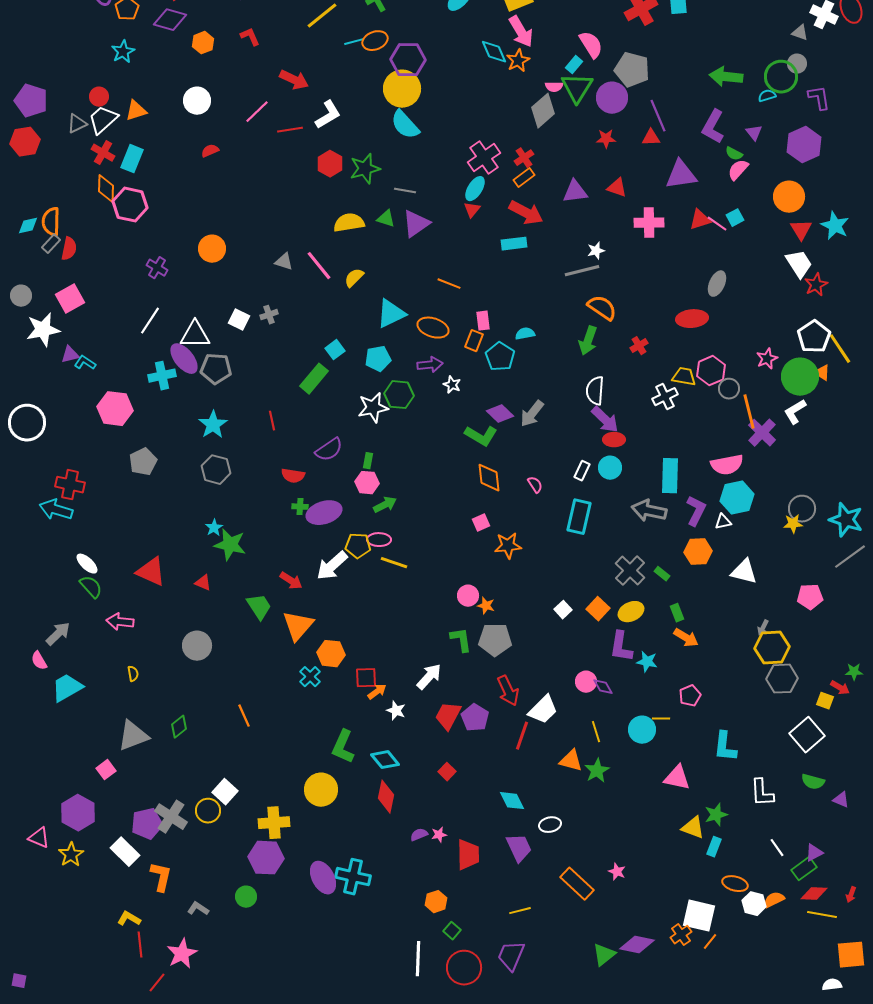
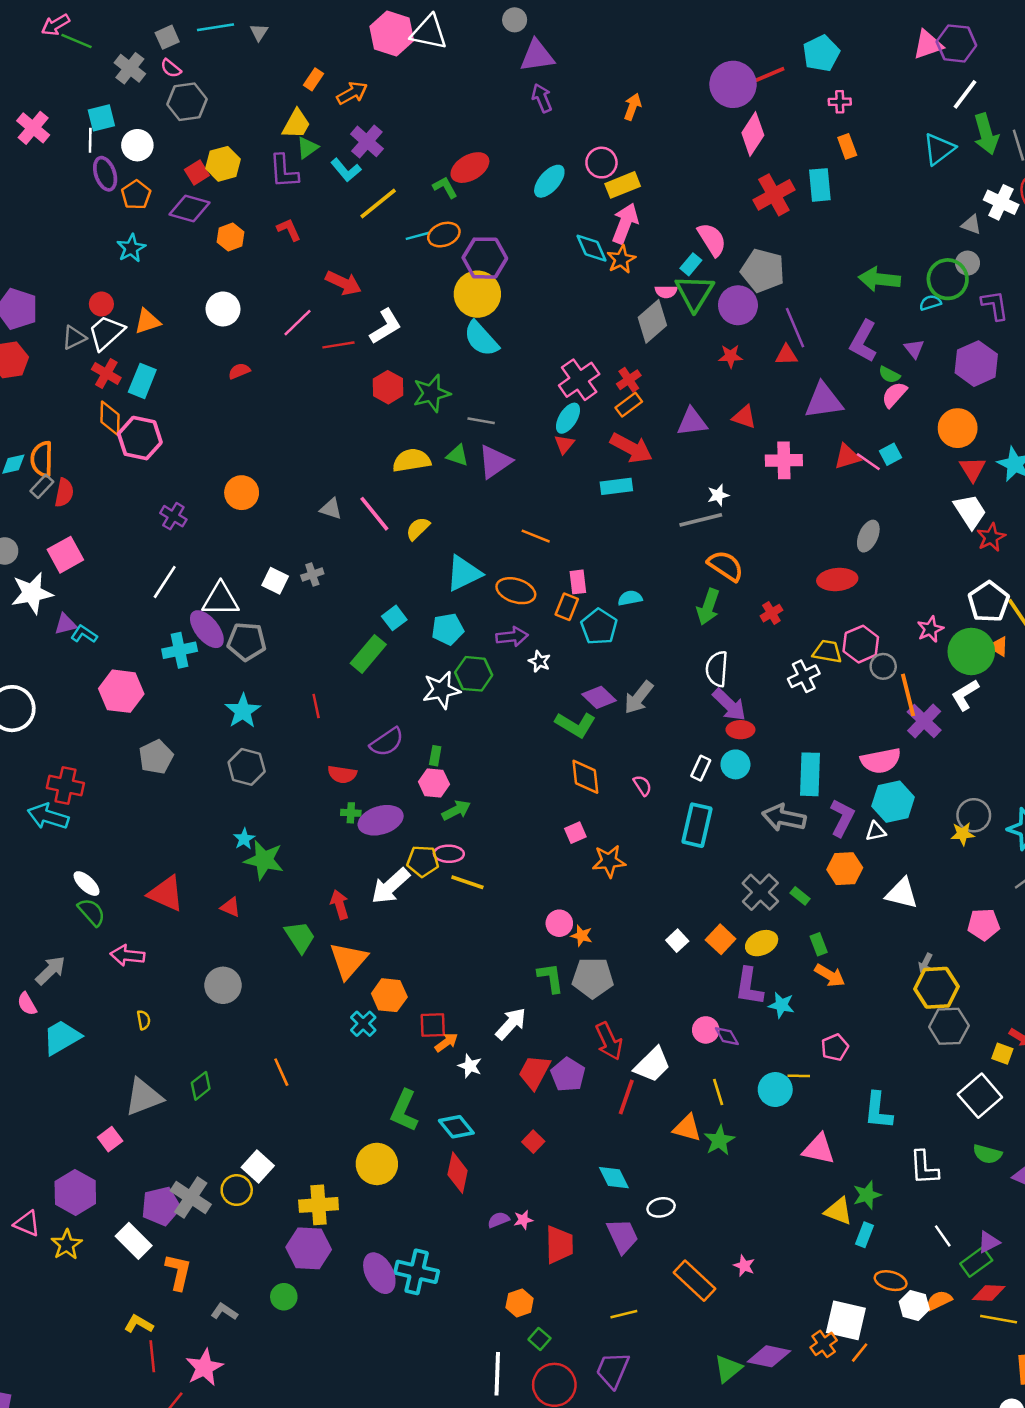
pink arrow: (521, 32) -> (625, 223), turned -128
red arrow: (291, 581) -> (340, 905), turned -140

